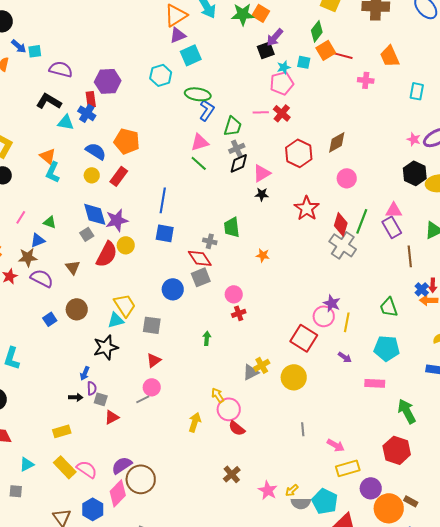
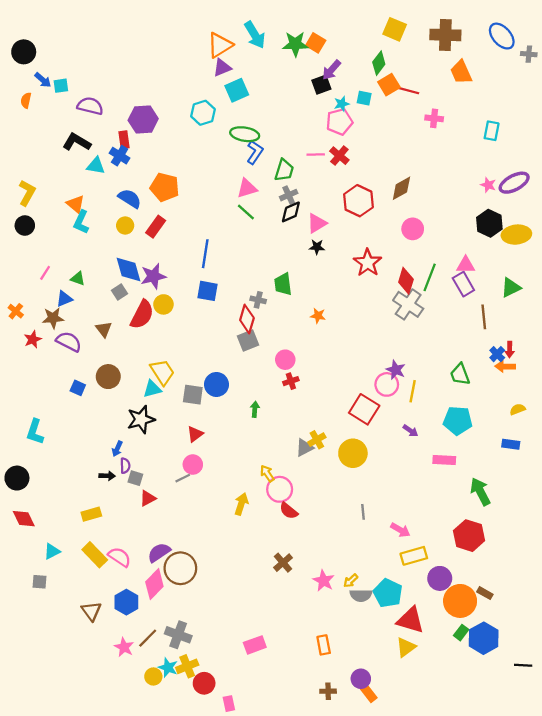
orange trapezoid: (390, 56) -> (461, 72), moved
red diamond: (200, 258) -> (247, 319), turned 50
blue circle: (173, 289) -> (216, 384), moved
blue square: (50, 319) -> (78, 388), turned -32

